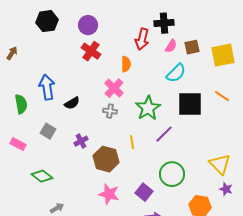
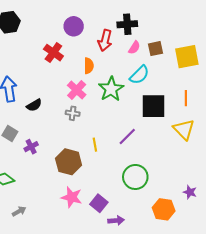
purple circle: (88, 25) -> (74, 26), moved
orange line: (222, 96) -> (186, 98), turned 56
green star: (148, 108) -> (111, 89), moved
purple cross: (81, 141) -> (31, 147), moved
yellow triangle: (220, 164) -> (184, 129), moved
purple square: (144, 192) -> (99, 203), moved

